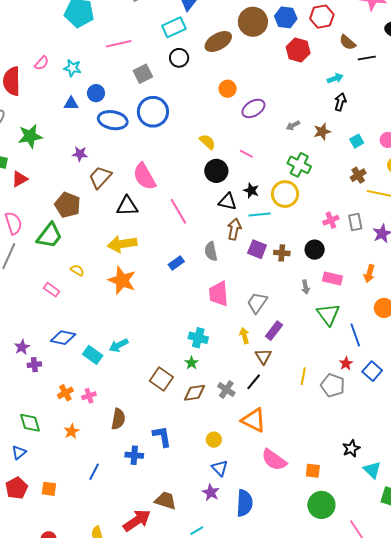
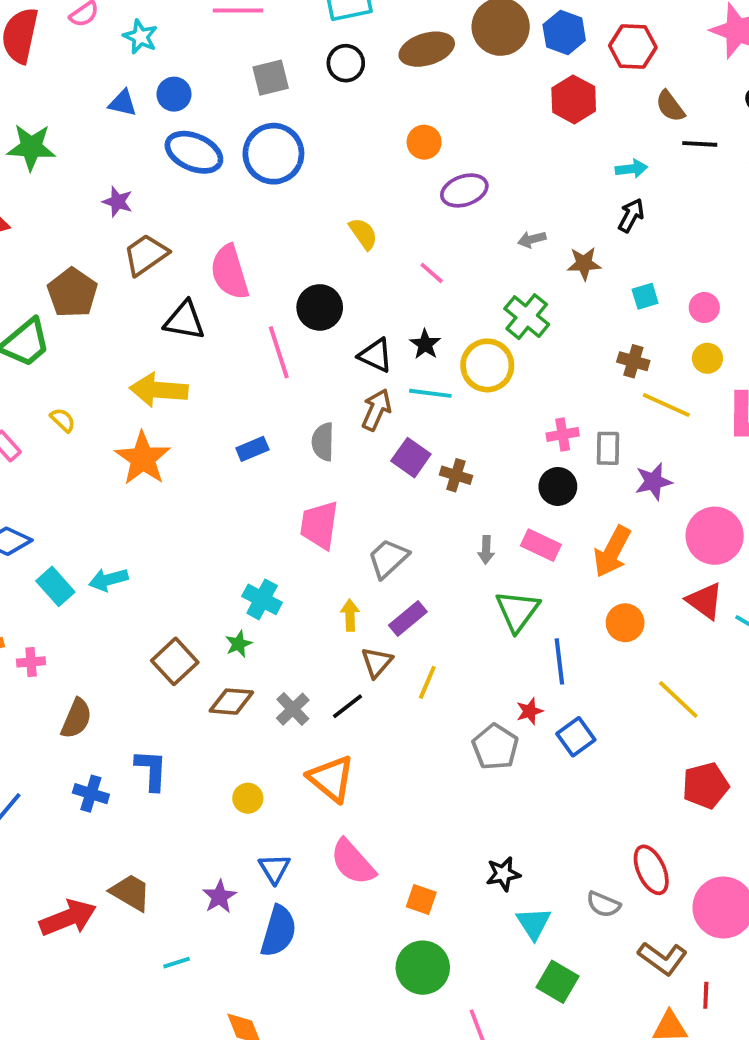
black circle: (216, 171) -> (320, 307), moved
brown cross: (358, 175) -> (633, 361), turned 35
black circle: (315, 250) -> (558, 486), moved
orange arrow: (369, 274) -> (612, 552), size x1.5
yellow line: (303, 376) -> (427, 682), moved
blue triangle: (220, 468) -> (274, 869), moved

